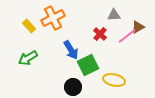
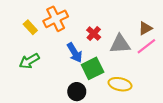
gray triangle: (114, 15) -> (120, 44), moved, size x1.5
red cross: (100, 34) -> (94, 34), moved
pink line: (127, 36) -> (146, 46), moved

